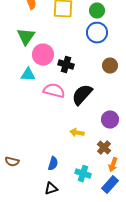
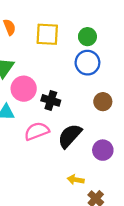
pink semicircle: (54, 91) -> (37, 131), turned -35
purple circle: (110, 120) -> (103, 150), moved
yellow arrow: (77, 133) -> (76, 180), moved

